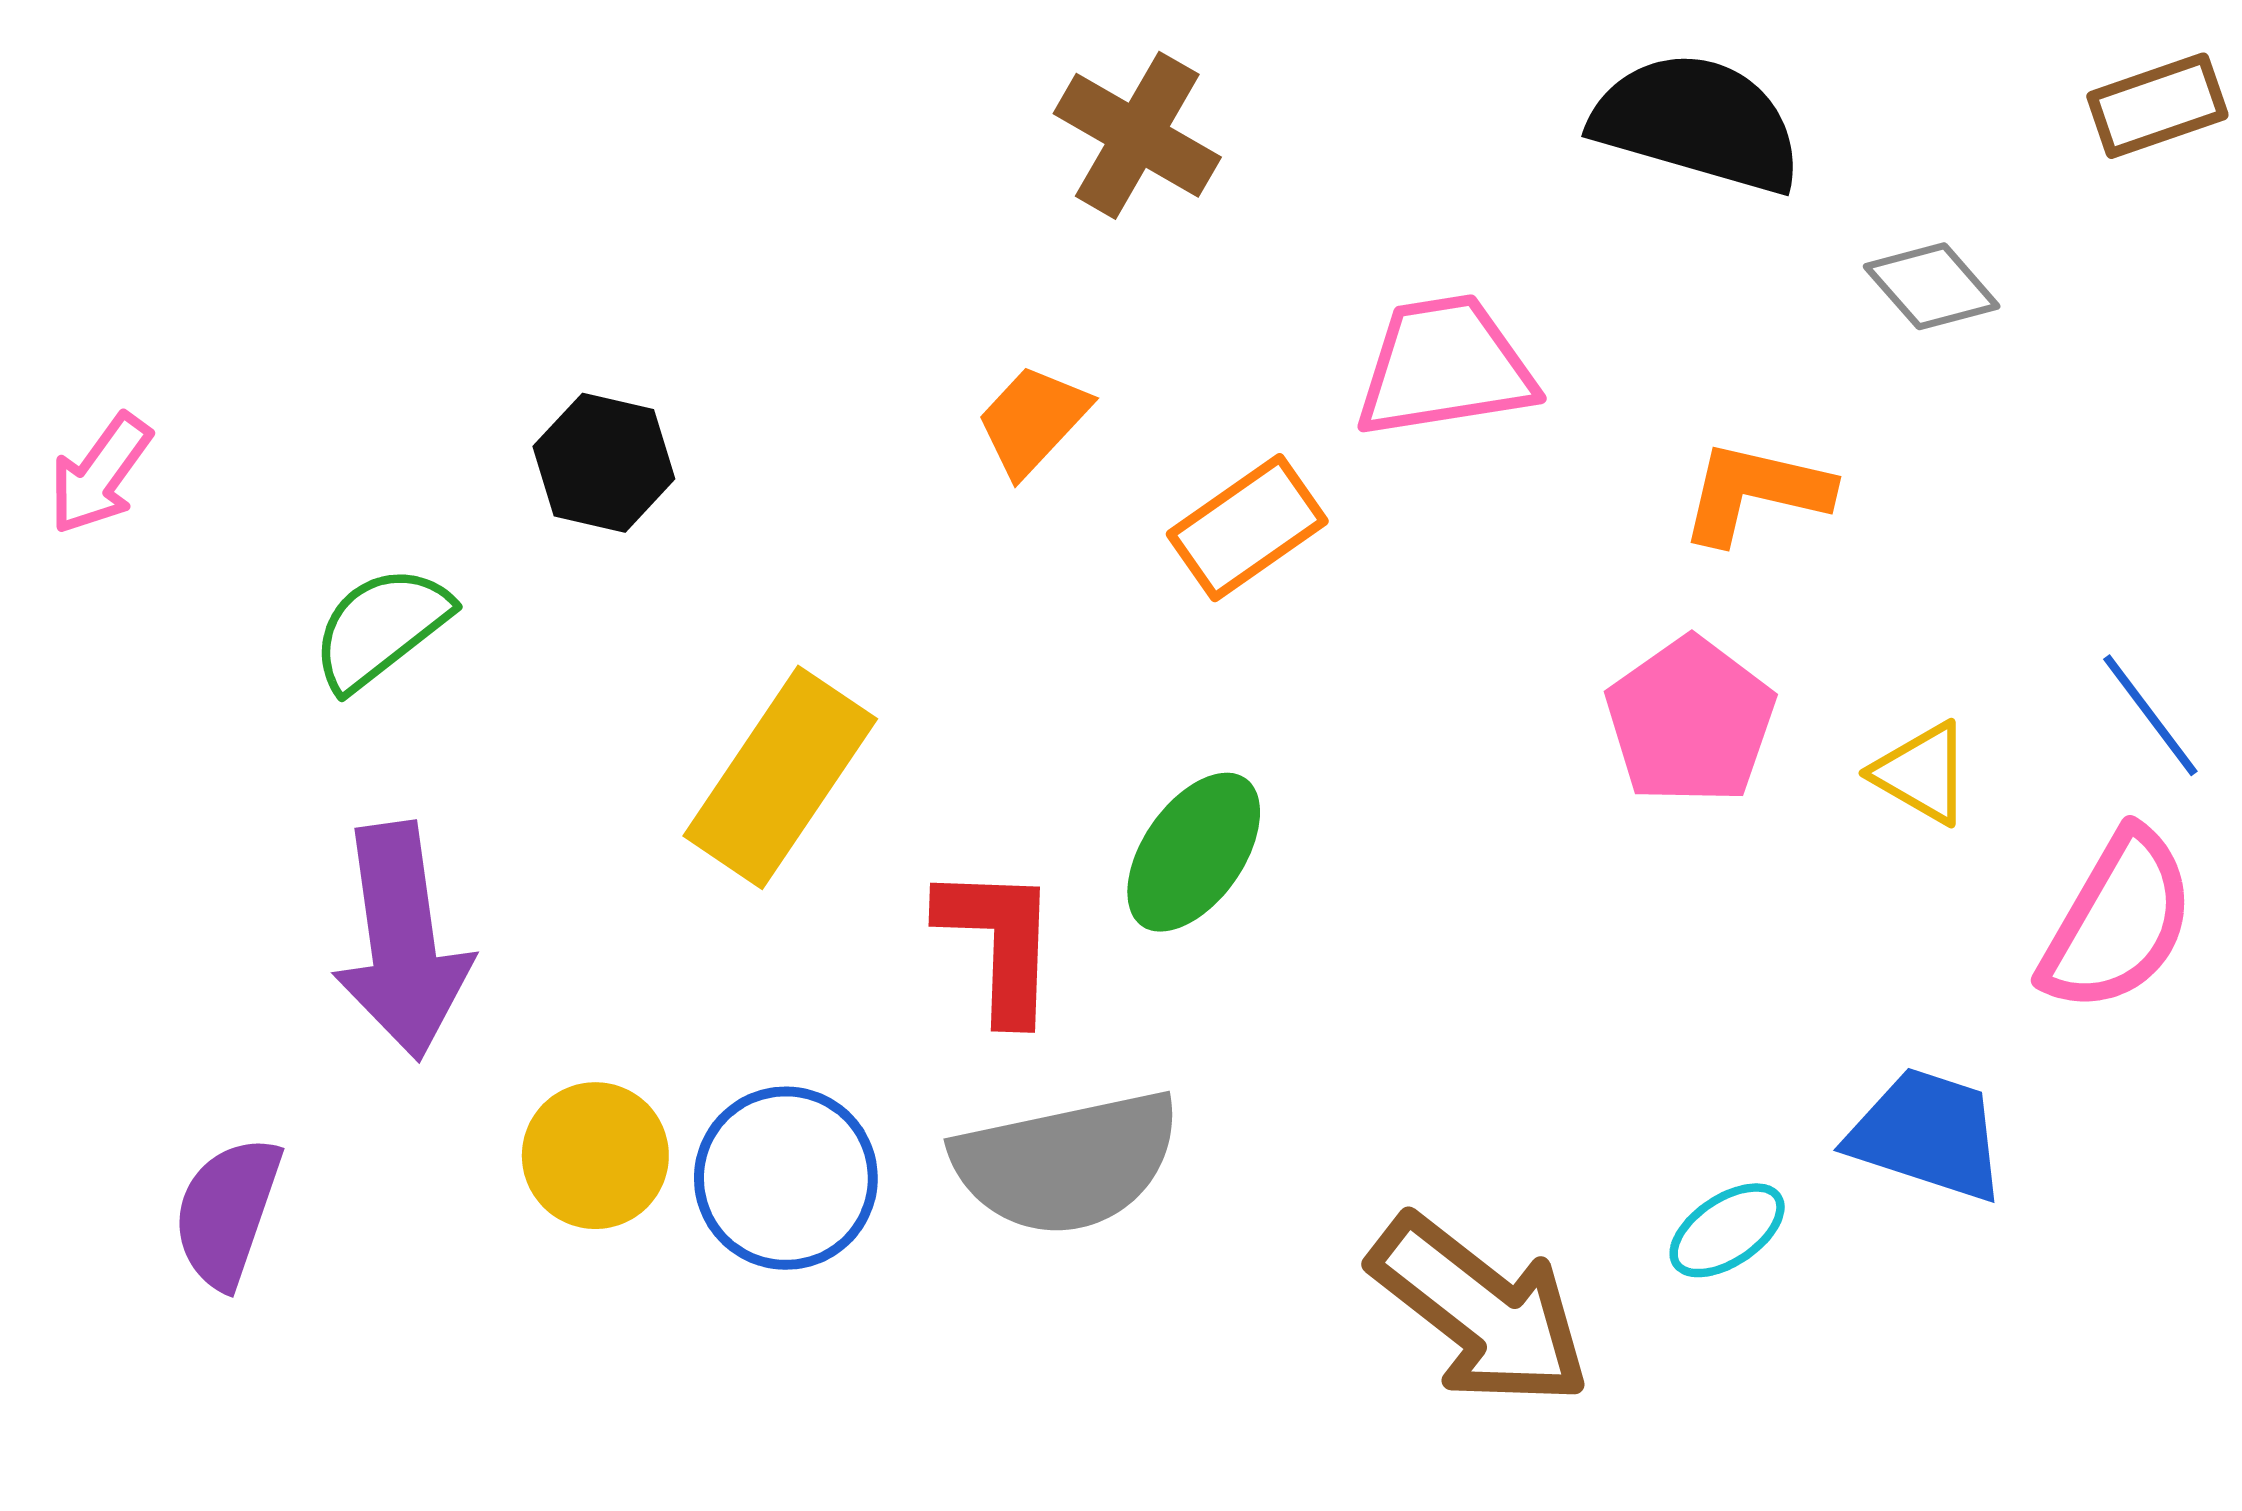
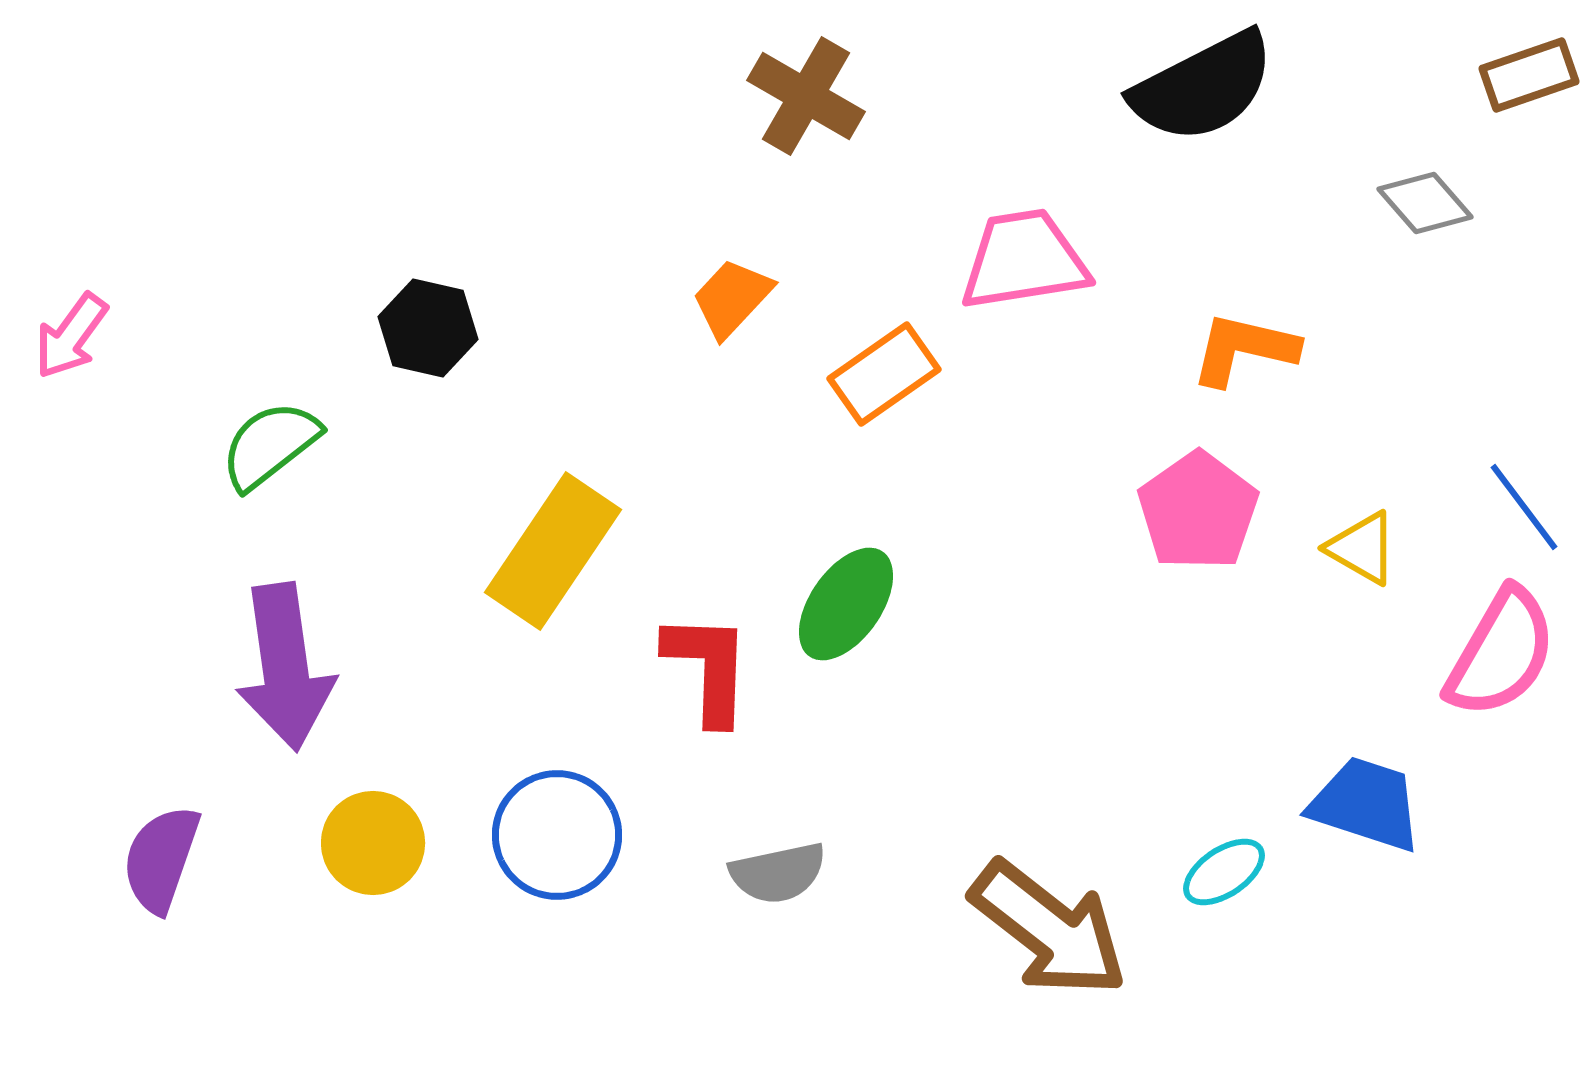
black semicircle: (1697, 123) -> (1203, 87), turned 137
gray diamond: (1932, 286) -> (1425, 203), moved
yellow circle: (595, 1156) -> (373, 843), moved
gray semicircle: (1067, 1163) -> (778, 873), moved, size x0.6

